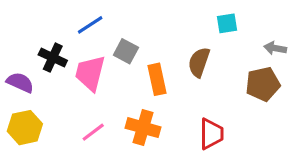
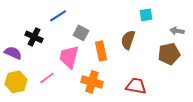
pink trapezoid: (90, 73) -> (69, 57), moved
pink line: (93, 132) -> (47, 78), moved
red trapezoid: (211, 134) -> (136, 86), turned -80

